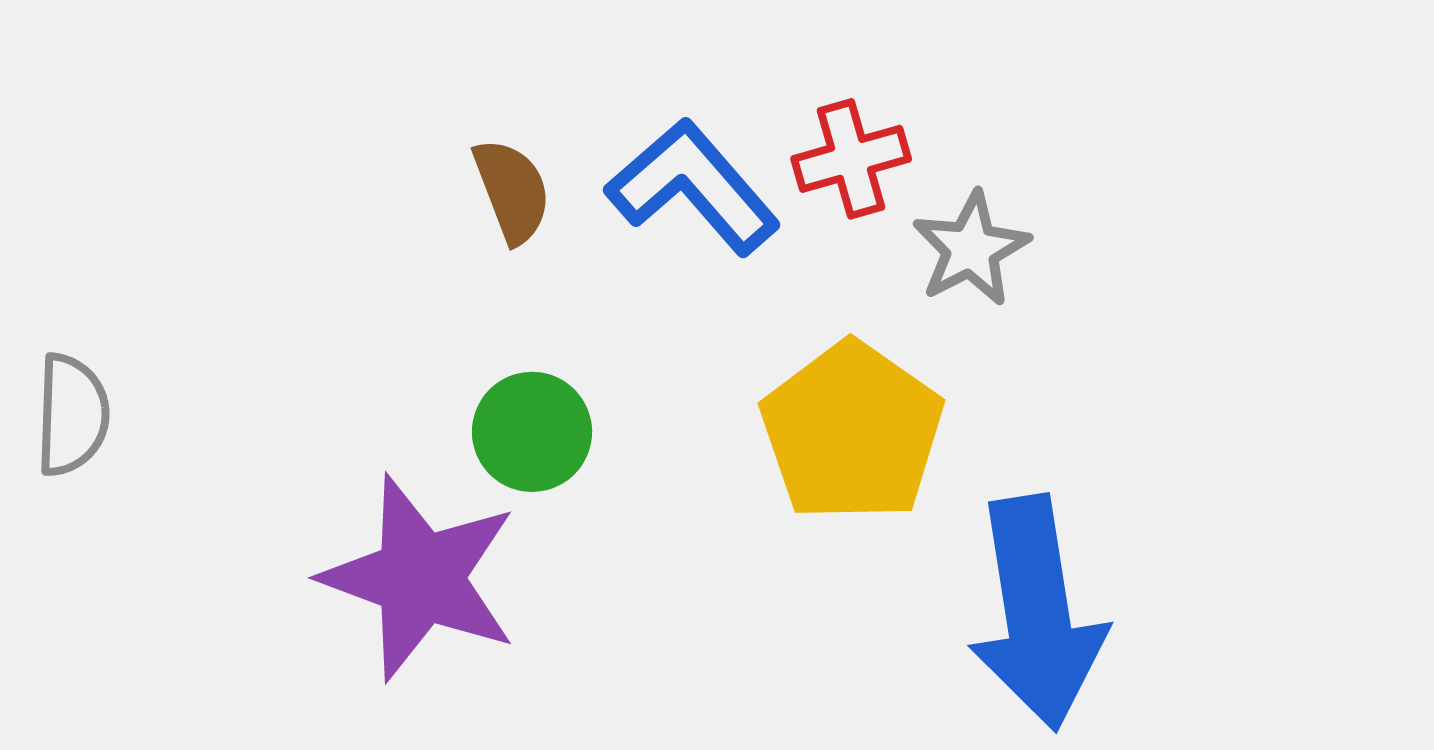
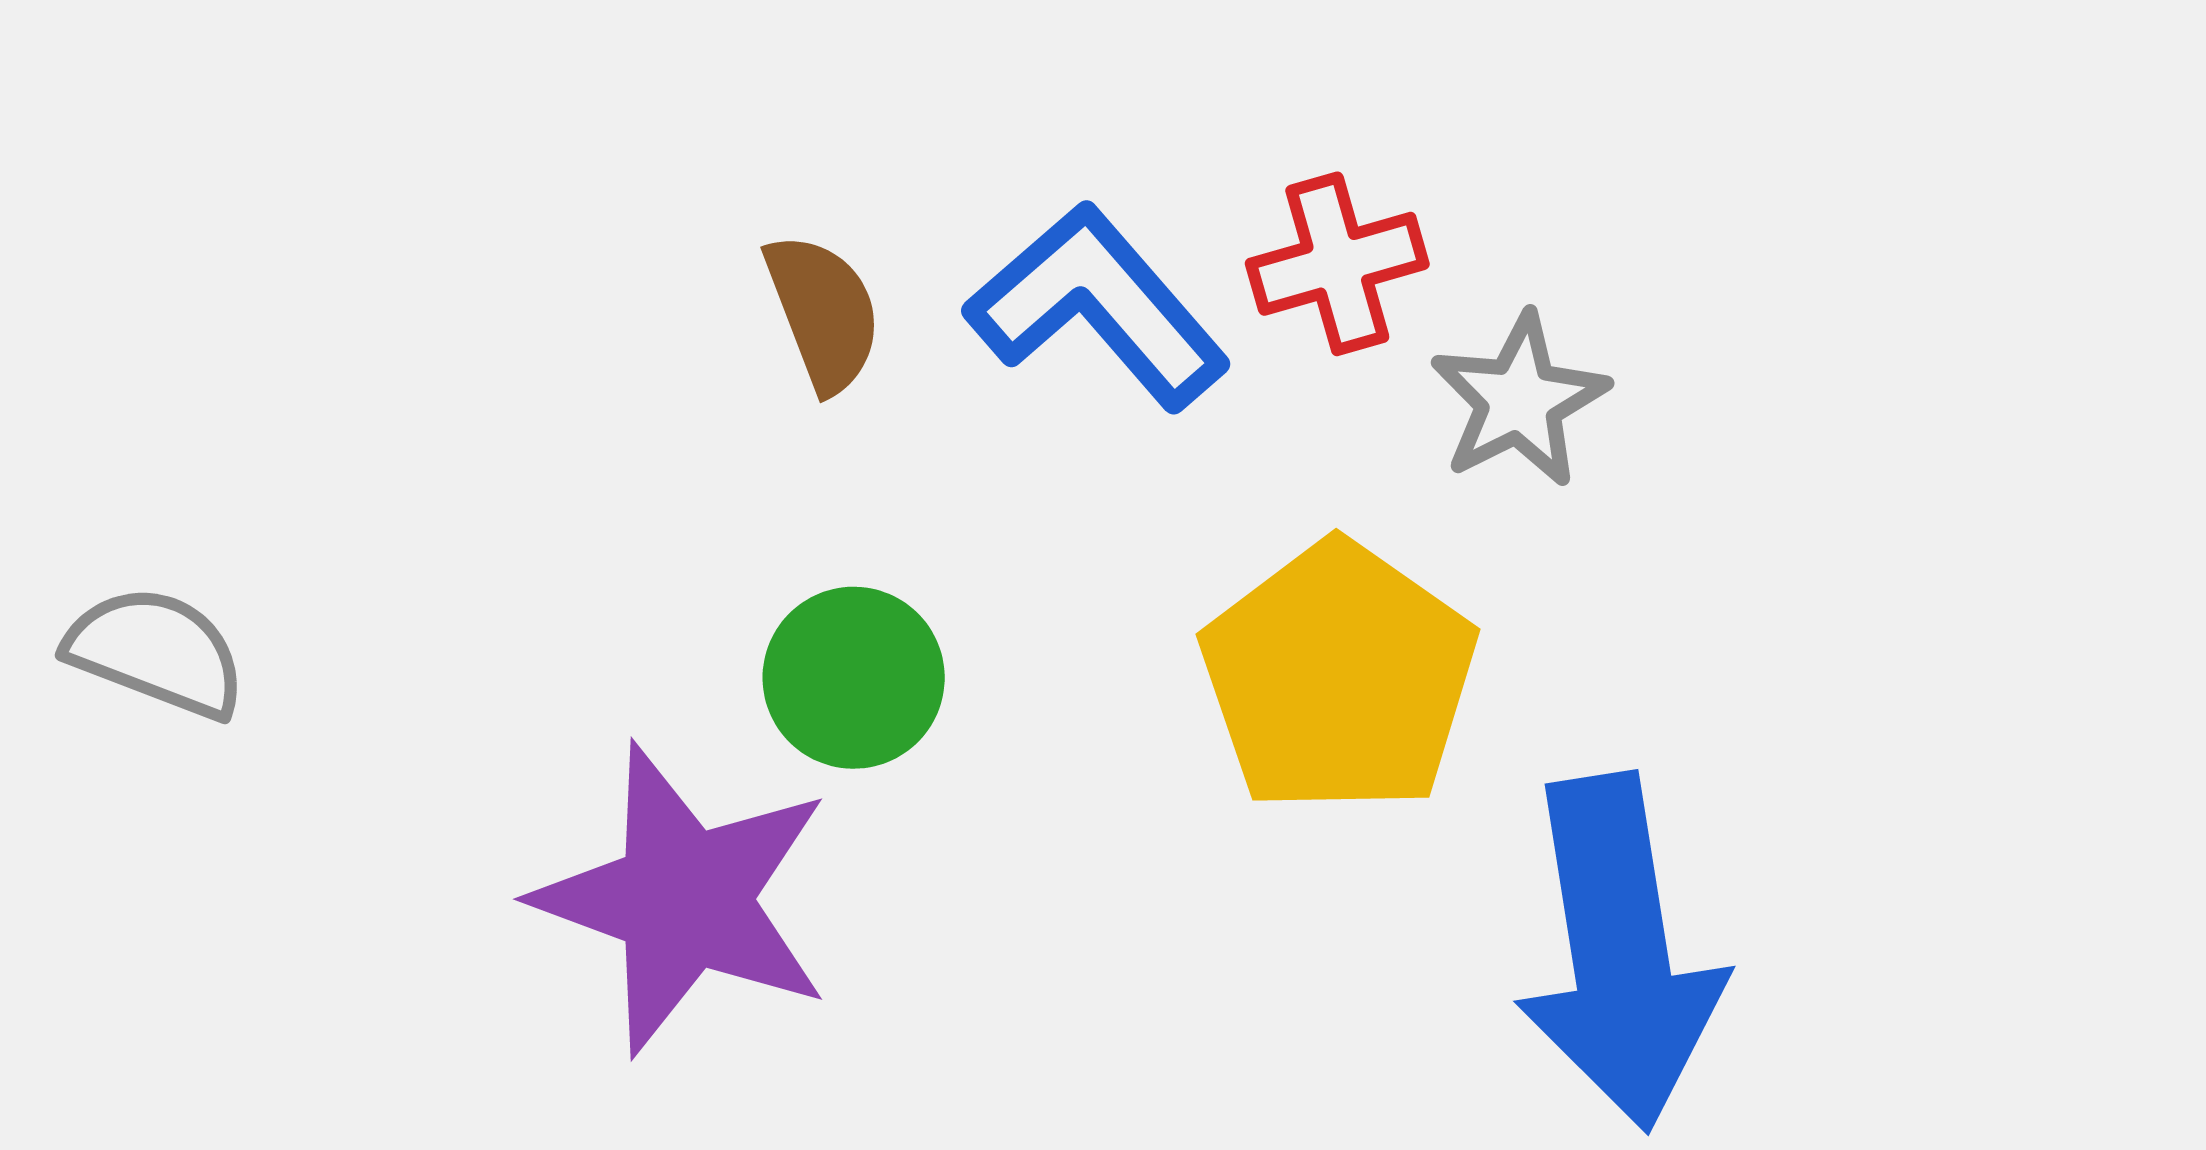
gray semicircle: (72, 415) -> (156, 652), turned -71

